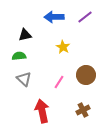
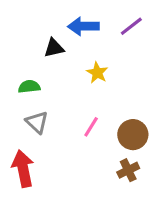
black triangle: (25, 35) -> (54, 48), moved
brown circle: (86, 75) -> (133, 135), moved
red arrow: (42, 111) -> (23, 169), moved

